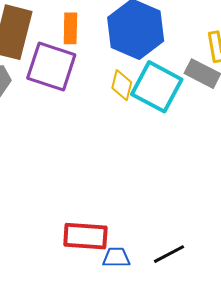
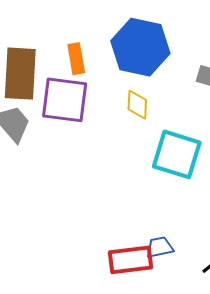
cyan square: (157, 87) -> (177, 154), moved
blue trapezoid: (116, 257) -> (160, 247), moved

